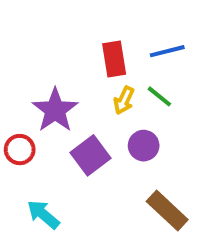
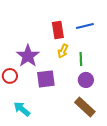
green line: (159, 96) -> (81, 59), moved, turned 48
purple circle: (144, 146) -> (86, 80), moved
purple square: (90, 155) -> (46, 79), turned 30

